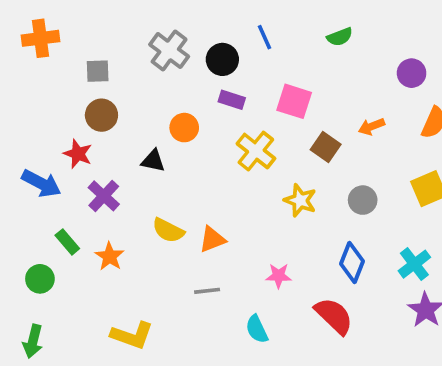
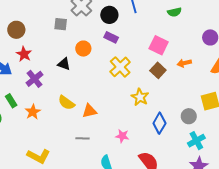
gray square: (98, 71) -> (61, 24), moved
pink square: (294, 101) -> (159, 45), moved
brown circle: (101, 115) -> (16, 30), moved
gray circle: (363, 200) -> (189, 116), moved
blue diamond: (352, 263) -> (159, 123), moved

